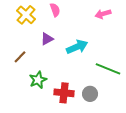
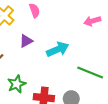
pink arrow: (103, 14) -> (92, 21), moved

